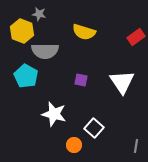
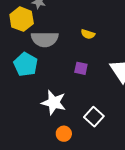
yellow semicircle: (84, 32) -> (88, 34), moved, size x0.6
orange circle: (74, 145) -> (64, 134), moved

